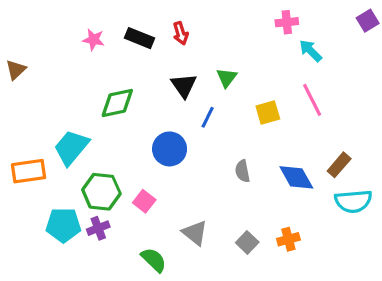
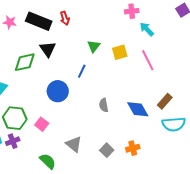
black rectangle: (139, 38) -> (39, 21), size x1.4
black triangle: (184, 86) -> (48, 49), moved
yellow square: (268, 113) -> (120, 52), moved

